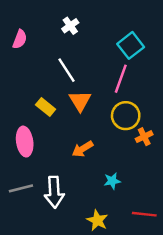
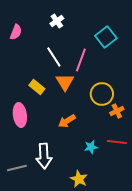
pink line: (121, 79) -> (81, 60), moved
gray line: (21, 188) -> (17, 168), moved
red line: (144, 214) -> (117, 142), moved

